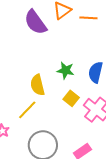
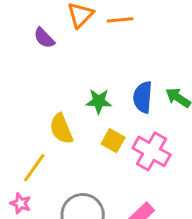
purple semicircle: (35, 22) -> (44, 38), size x0.6
yellow line: (27, 110) -> (34, 168), moved

